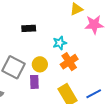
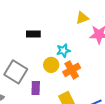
yellow circle: (40, 64) -> (51, 65), moved

